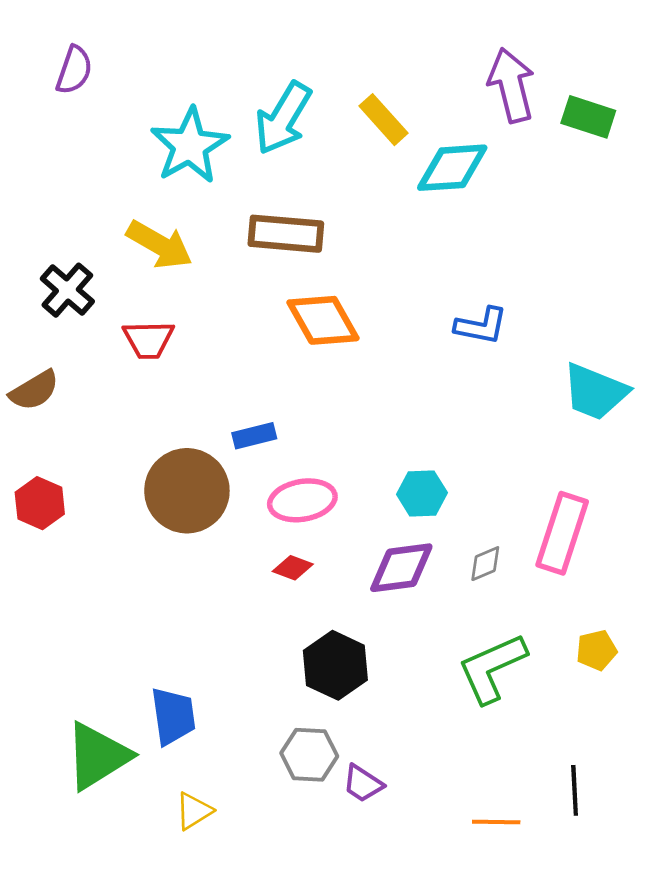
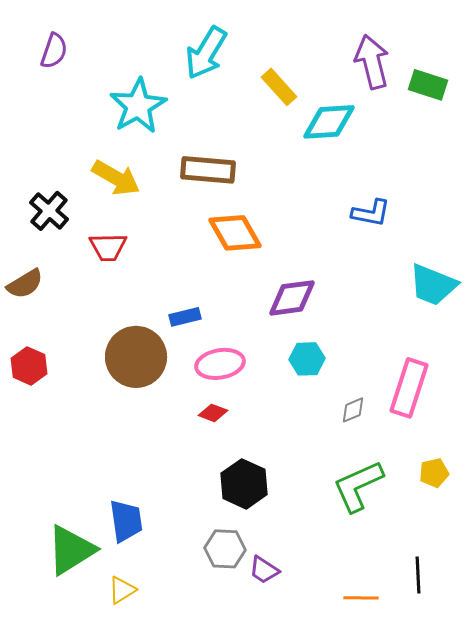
cyan arrow: (283, 118) -> (206, 53), moved
blue L-shape: (481, 326) -> (371, 213), moved
purple diamond: (401, 568) -> (292, 298), moved
yellow triangle: (194, 811) -> (122, 590), moved

